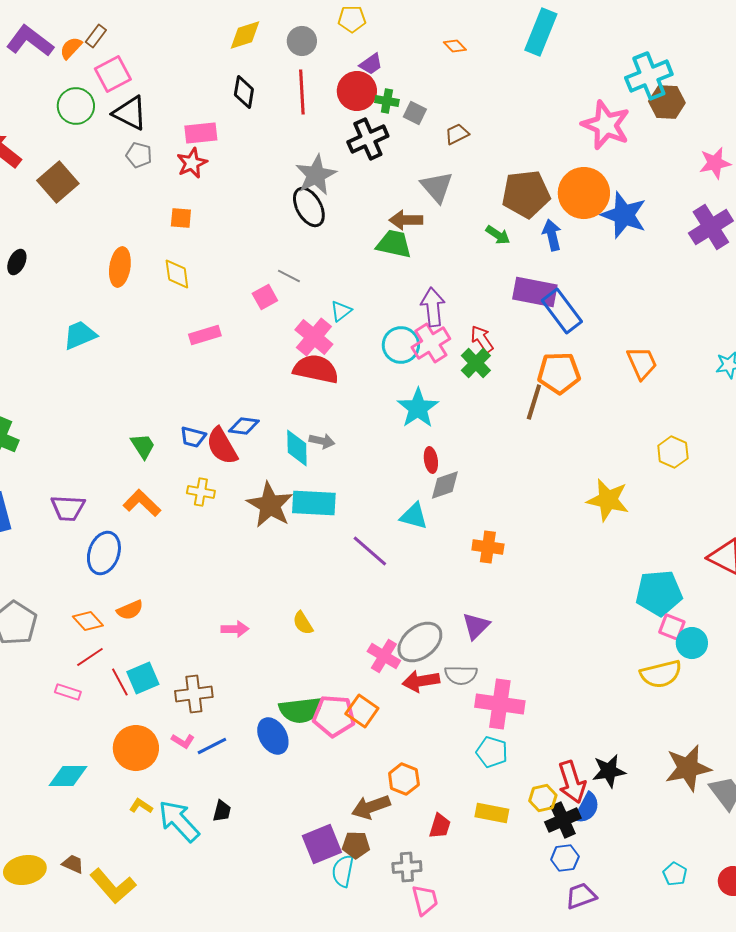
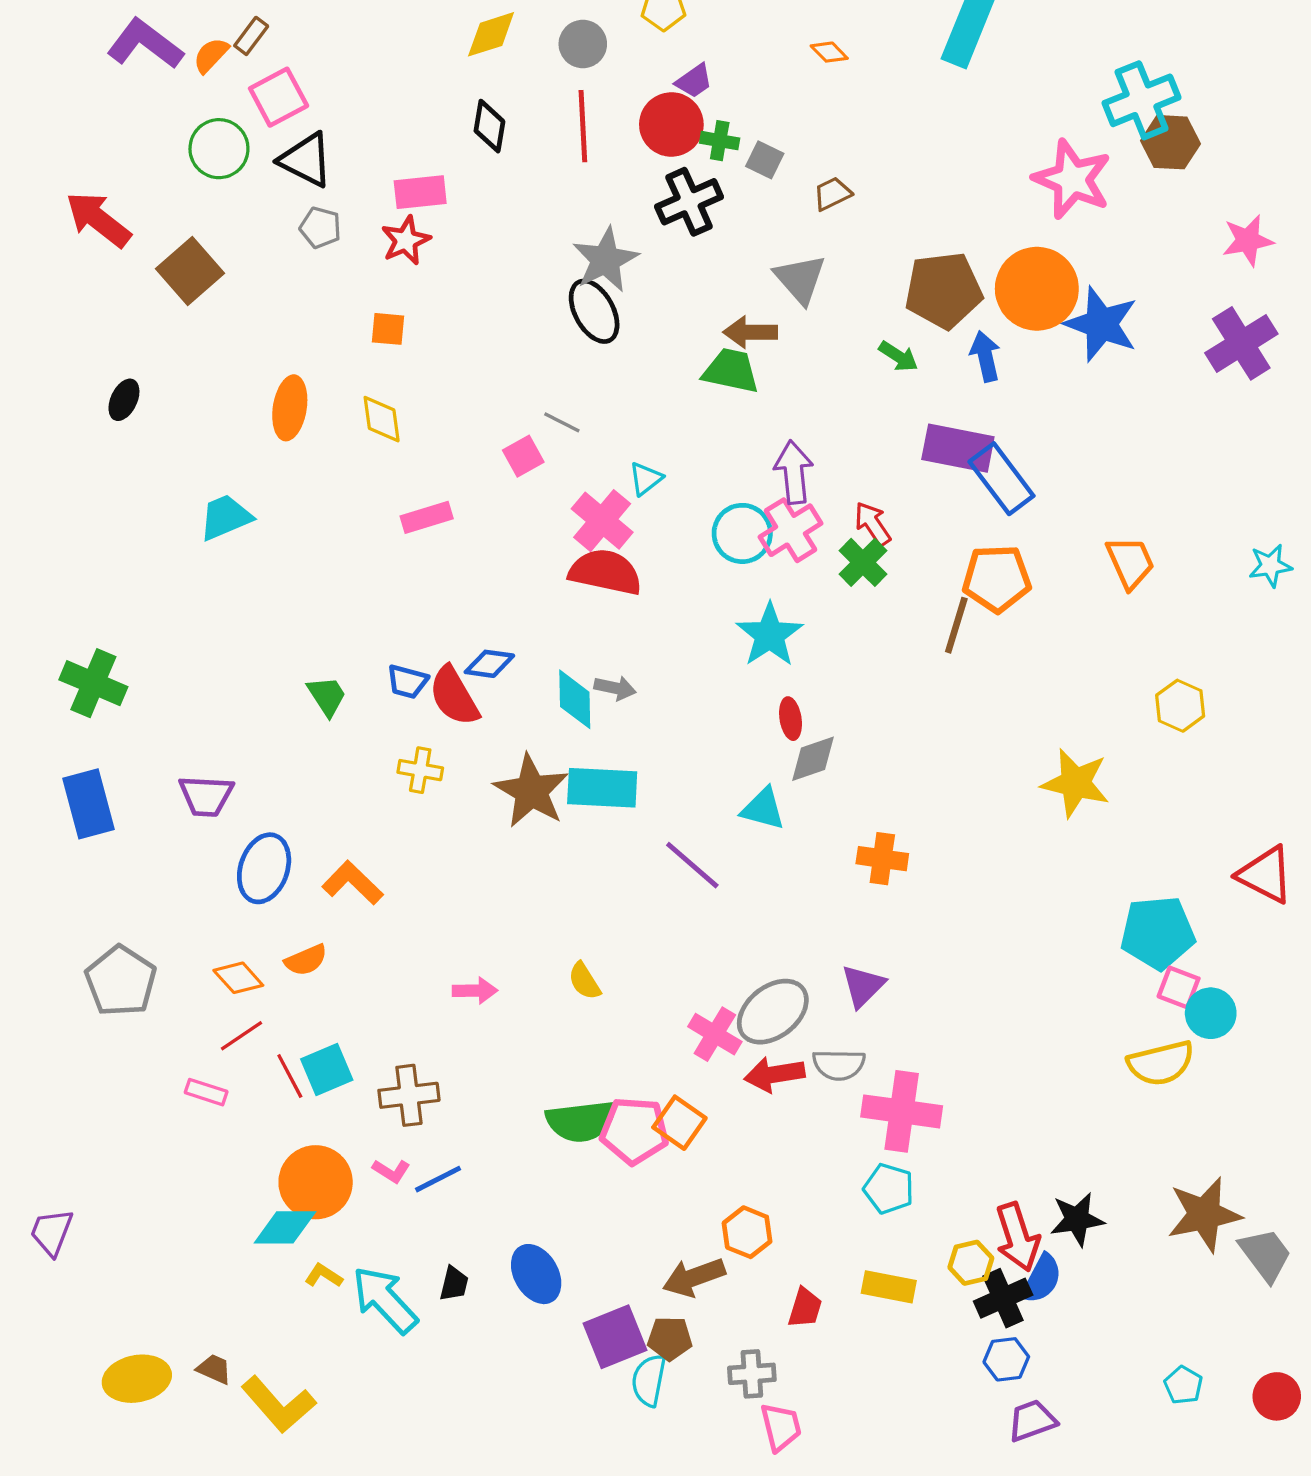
orange L-shape: (142, 503) -> (353, 883), moved
blue ellipse: (273, 736) -> (536, 1274), moved
cyan diamond: (68, 776) -> (285, 1227), moved

